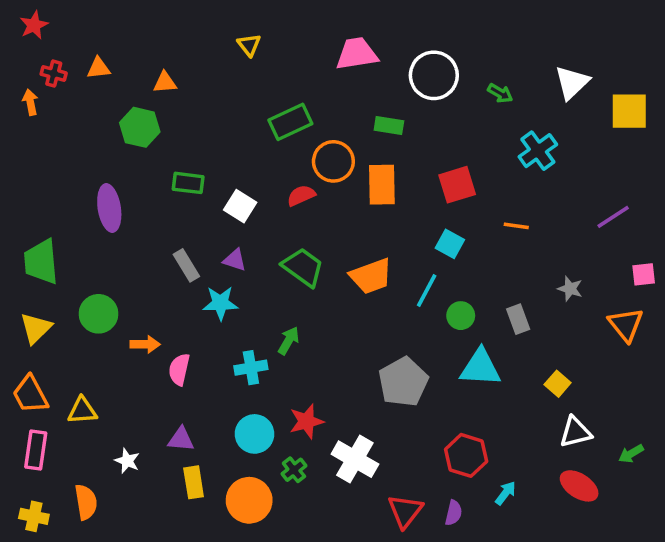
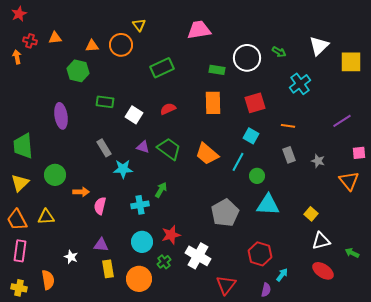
white circle: (434, 75) -> (247, 58), moved
orange circle: (333, 161) -> (121, 45), moved
purple triangle: (235, 260) -> (143, 147), moved
orange trapezoid: (371, 276) -> (207, 154), turned 60
gray rectangle: (518, 319) -> (289, 155), moved
yellow triangle: (82, 411) -> (46, 217), moved
green arrow: (631, 454) -> (352, 253), turned 56
purple semicircle: (454, 513) -> (266, 290), moved

